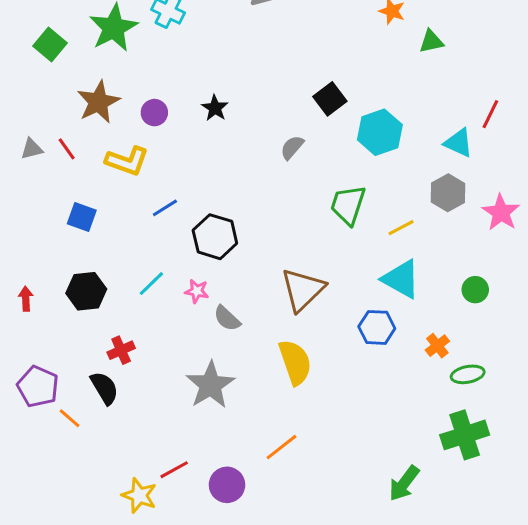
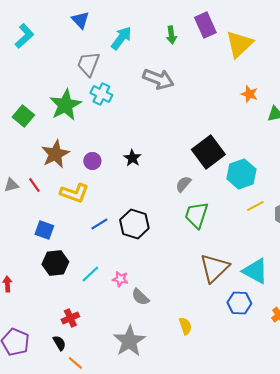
black square: (330, 99) -> (208, 152), size x1.5
green trapezoid: (348, 205) -> (196, 215), moved
yellow line: (401, 228) -> (255, 206), moved
black hexagon: (215, 237) -> (134, 224), moved
brown triangle: (303, 290) -> (214, 268), moved
black hexagon: (86, 291) -> (55, 263), moved
yellow semicircle: (295, 362) -> (185, 326), size x0.6
black semicircle: (104, 388) -> (59, 343), size x0.7
orange line: (70, 418) -> (75, 363), moved

